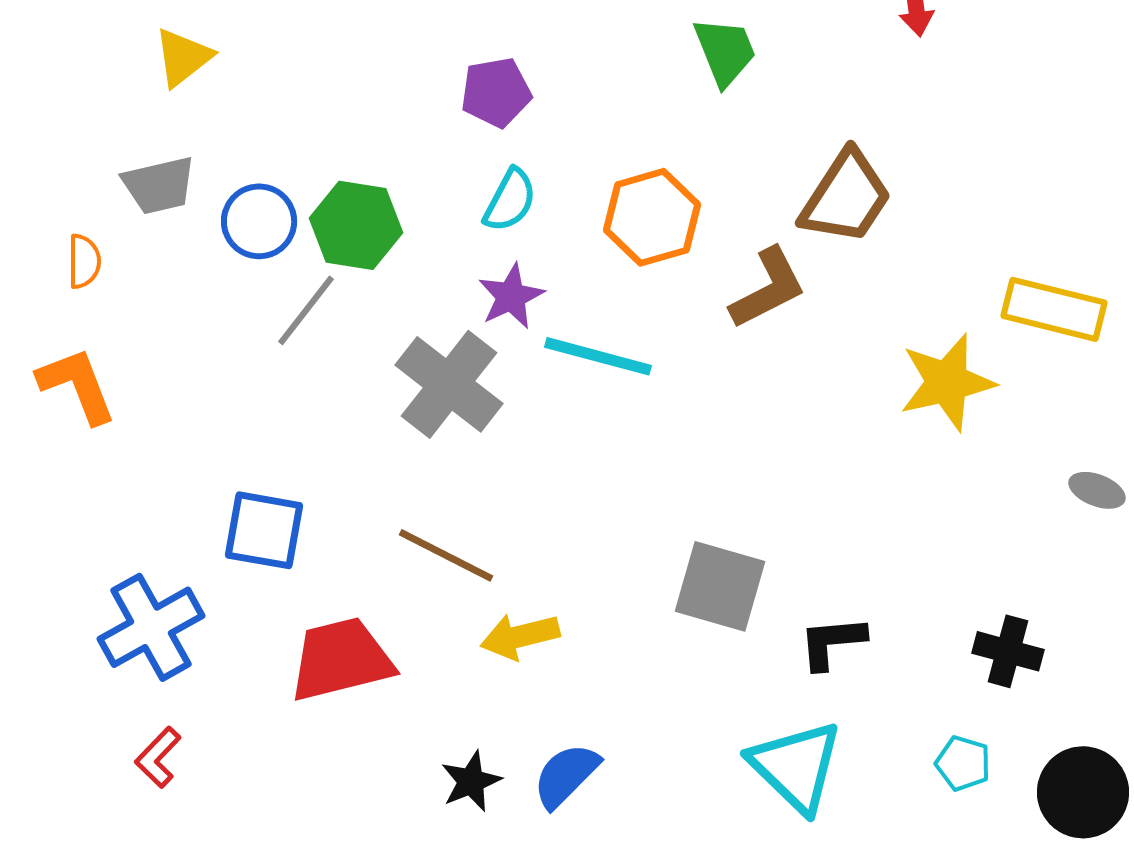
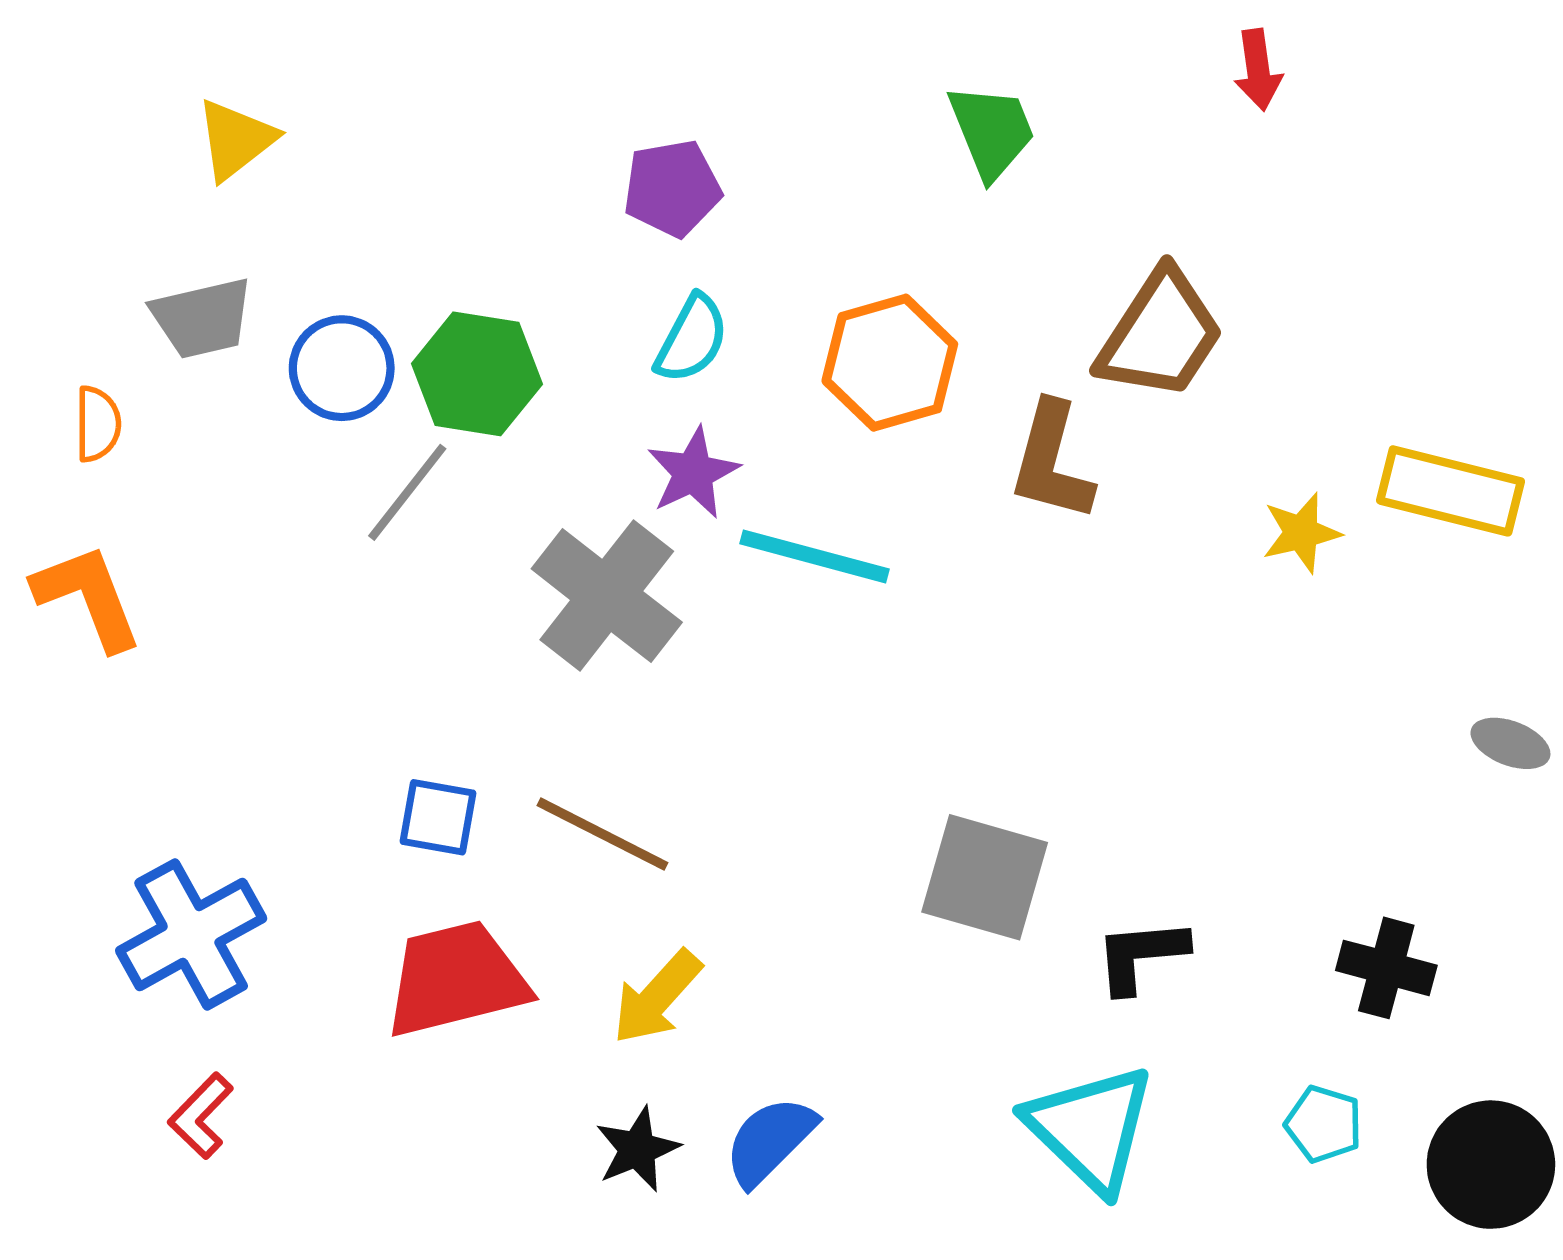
brown L-shape: (768, 288) -> (1052, 462), turned 132
yellow star: (947, 382) -> (1301, 533), moved, size x0.6
blue square: (264, 530) -> (438, 817), moved, size x0.7
yellow arrow: (520, 636) -> (657, 997), moved, turned -34

